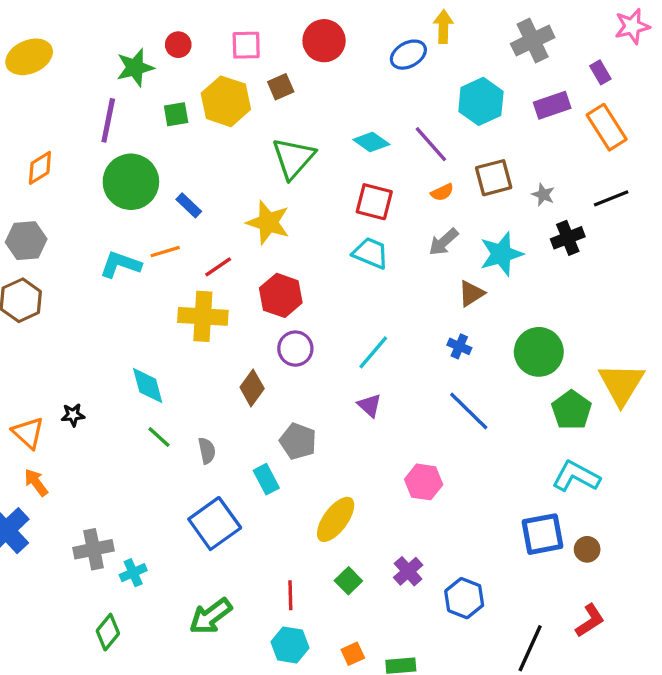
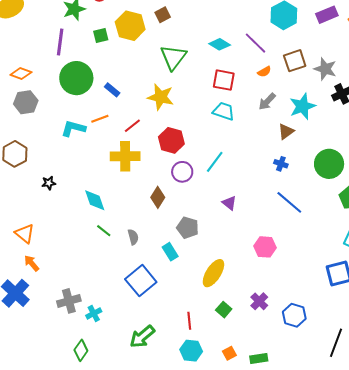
orange diamond: (40, 168) -> (21, 73), turned 55
gray star: (543, 195) -> (325, 69), size x1.6
gray hexagon: (26, 241) -> (26, 102), moved
cyan line: (373, 352) -> (215, 162), moved
black star: (73, 415) -> (49, 183), moved

